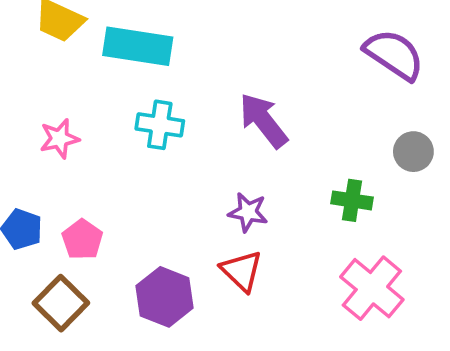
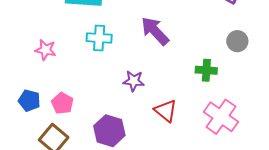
pink star: (59, 139) -> (46, 50), turned 30
purple star: (248, 212) -> (134, 81), moved
red triangle: (242, 271) -> (166, 111), moved

